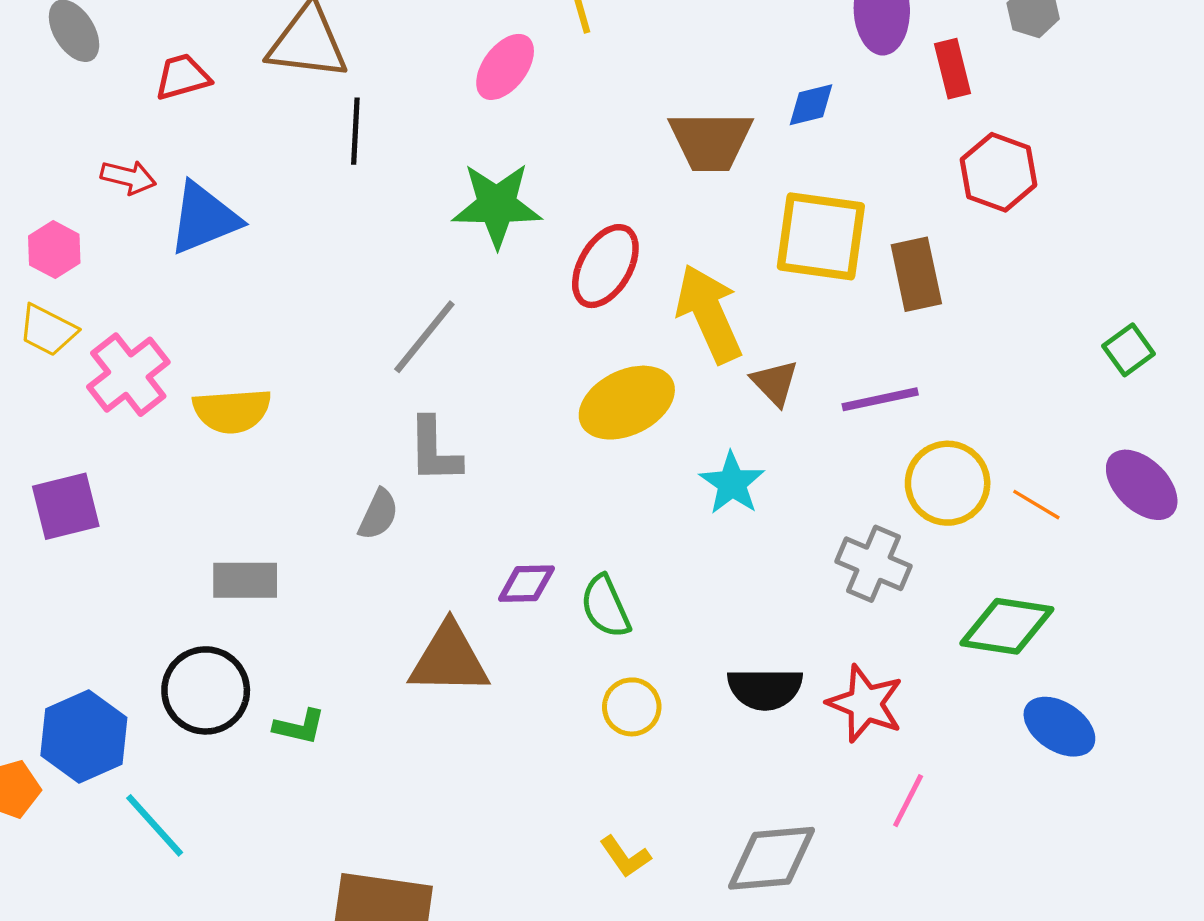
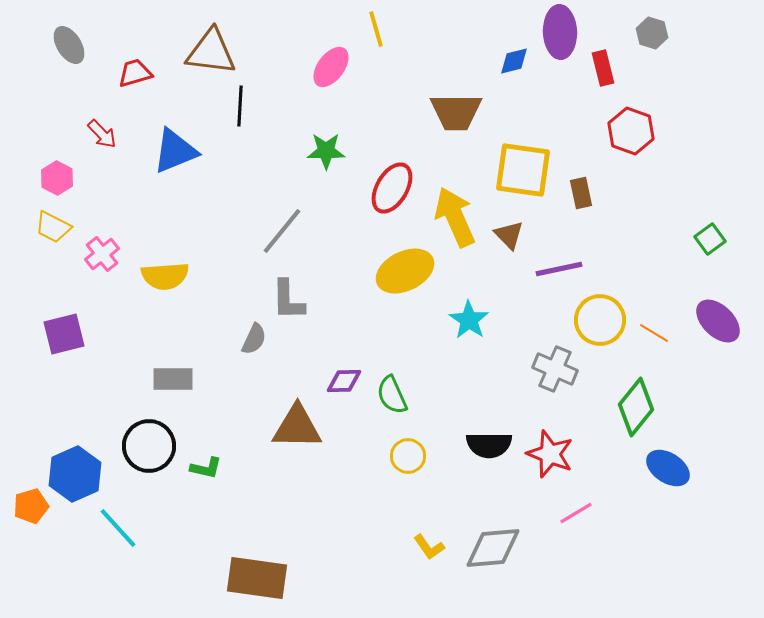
blue diamond: (811, 105) -> (514, 61), moved
red arrow: (128, 177) -> (102, 134), turned 32
green star: (497, 205) -> (326, 151), size x0.7
blue triangle: (204, 218) -> (175, 151), moved
brown rectangle: (916, 274) -> (581, 193), size x0.7
pink cross: (128, 375) -> (102, 254), size x0.7
brown triangle: (775, 383) -> (509, 235), moved
green diamond: (1007, 626) -> (636, 407), turned -60
pink line: (908, 801) -> (576, 513), turned 32
yellow L-shape: (625, 857) -> (429, 547), moved

